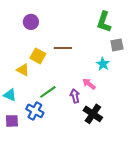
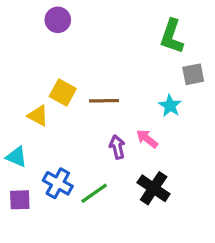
purple circle: (31, 22) -> (58, 20), moved
brown line: (63, 48) -> (104, 101), moved
green line: (48, 92) -> (94, 193), moved
purple arrow: (75, 96) -> (117, 147), moved

